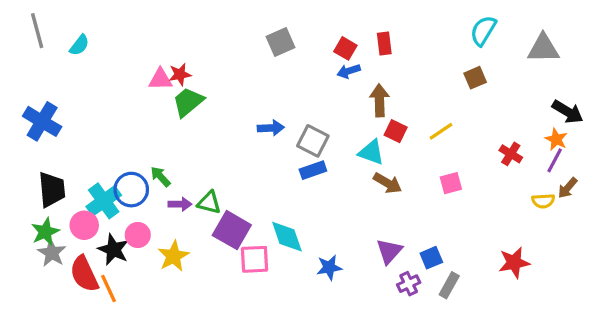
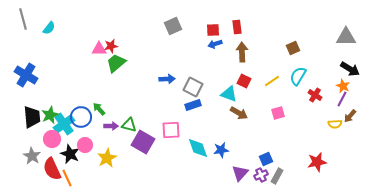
cyan semicircle: (483, 31) -> (298, 76), moved
red square: (345, 48) -> (213, 30), turned -32
gray triangle: (543, 48) -> (346, 37), moved
brown arrow: (379, 100) -> (242, 52), moved
green star: (45, 232) -> (50, 115), moved
cyan diamond: (287, 237) -> (198, 148), moved
purple triangle: (389, 251) -> (240, 173), moved
pink square: (255, 259) -> (171, 130), moved
blue star: (329, 267) -> (221, 150), moved
purple cross: (409, 284) -> (261, 175), moved

